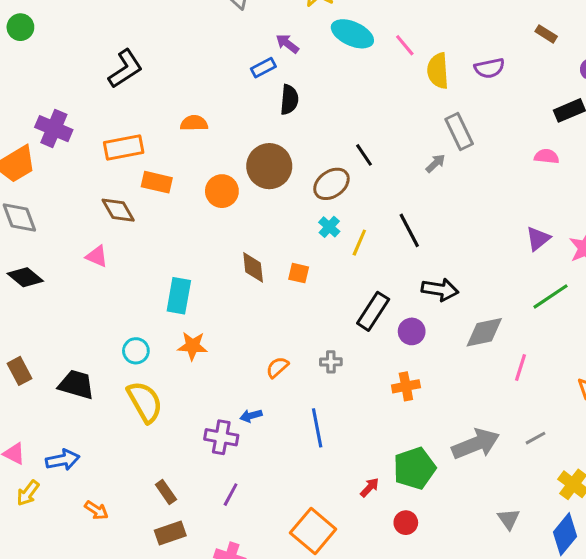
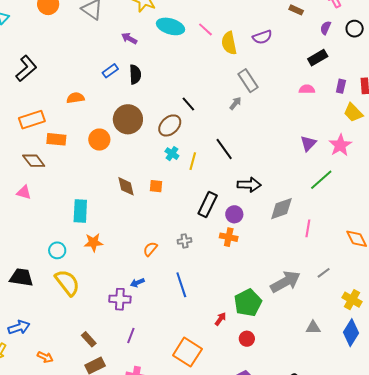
blue rectangle: (263, 68) -> (110, 71), moved
orange cross: (406, 386) -> (229, 237), moved, turned 30
gray triangle: (509, 519) -> (313, 328), turned -49

